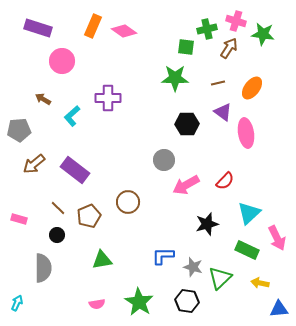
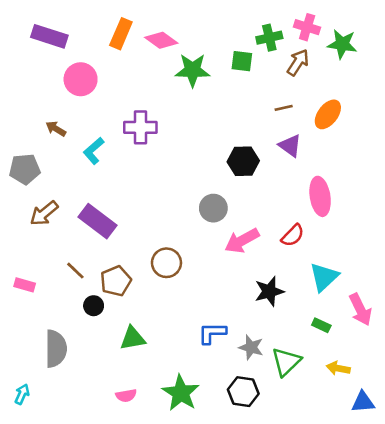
green star: (175, 78) -> (192, 70), moved
pink ellipse: (246, 133) -> (320, 196), moved
black circle: (57, 235) -> (94, 306), moved
green rectangle: (247, 250) -> (321, 325), size x0.6

